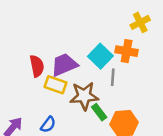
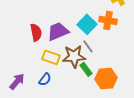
gray line: (113, 77) -> (88, 46), moved, turned -40
yellow rectangle: (56, 85) -> (51, 57), moved

